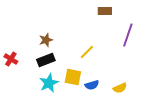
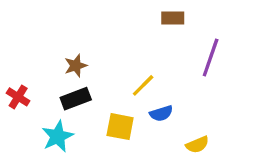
cyan star: (49, 83) -> (58, 136), moved
blue semicircle: (92, 85) -> (161, 113), moved

